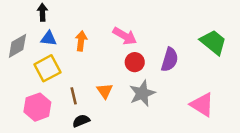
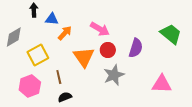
blue triangle: (49, 38) -> (52, 19), moved
orange arrow: (81, 41) -> (65, 33), turned 35
orange triangle: (105, 91) -> (84, 57), moved, size x1.6
pink triangle: (202, 105) -> (162, 84), turned -30

